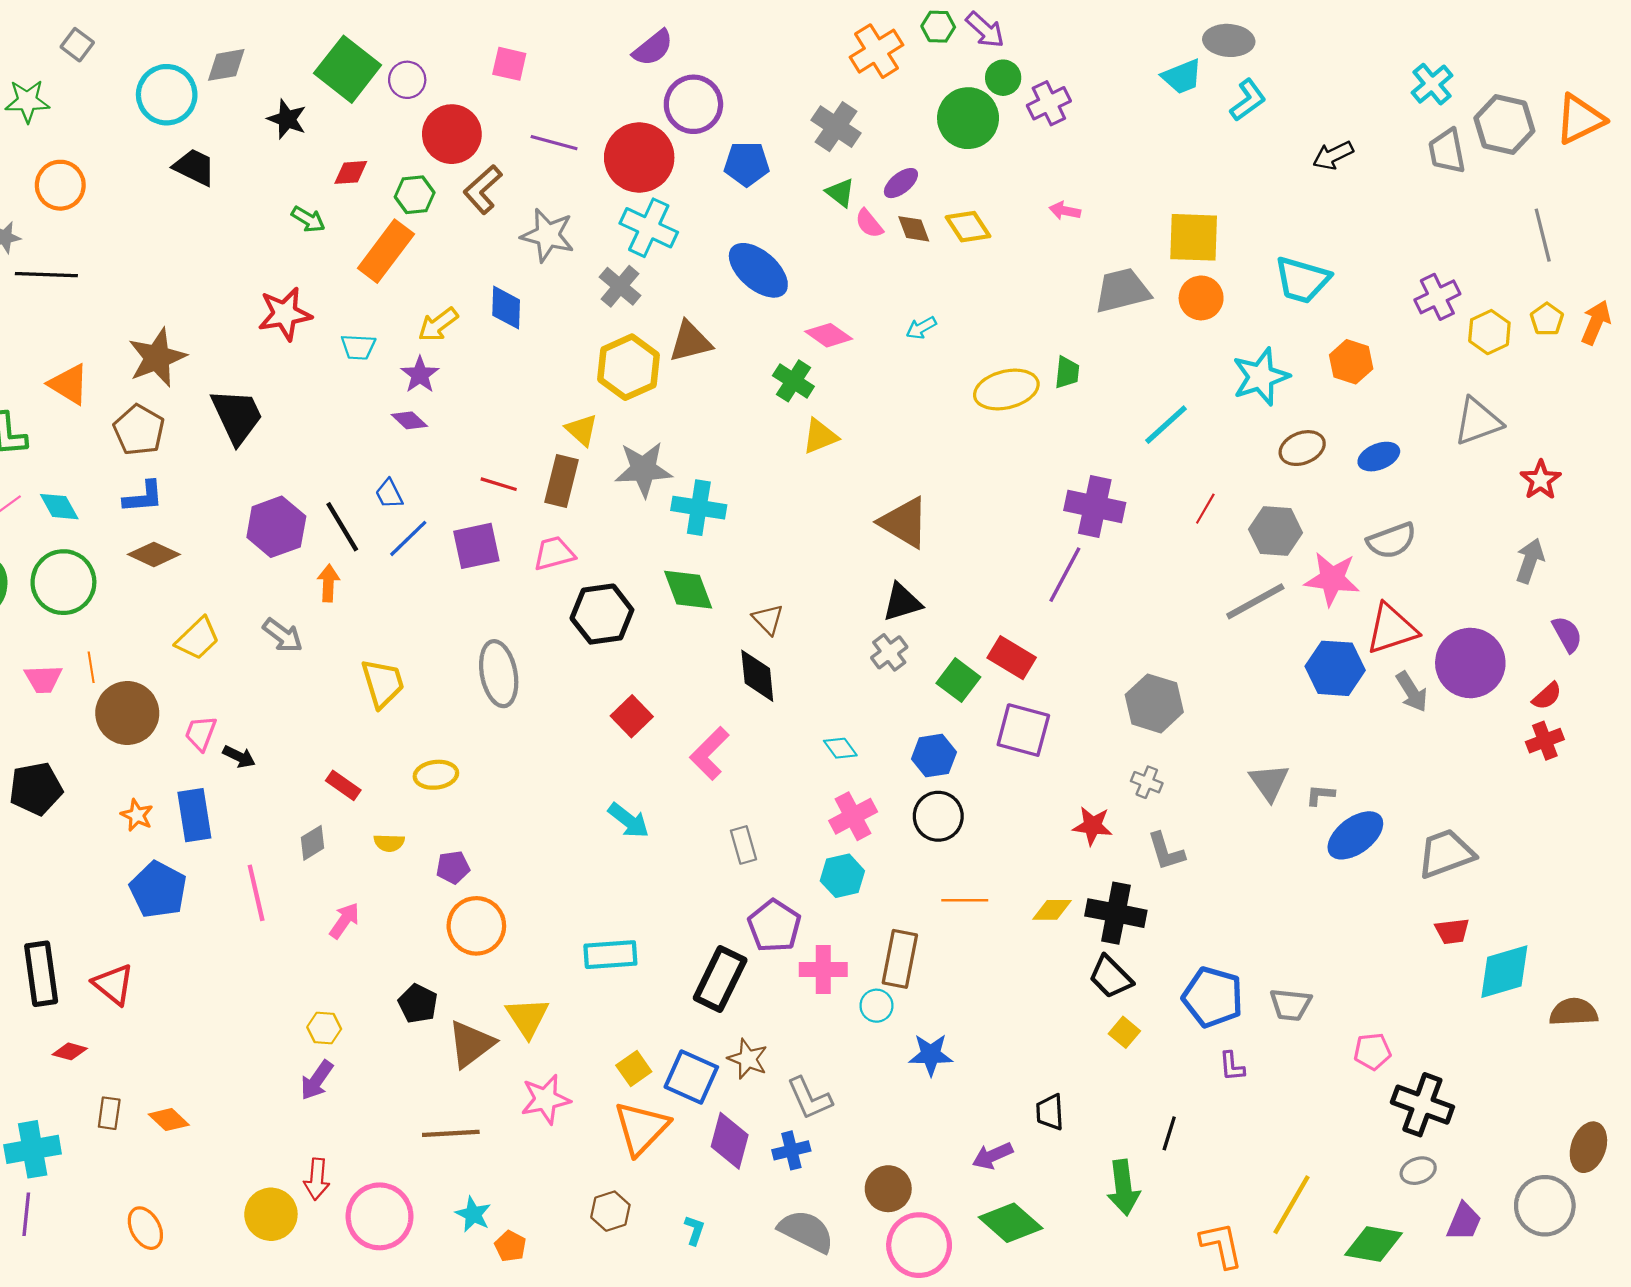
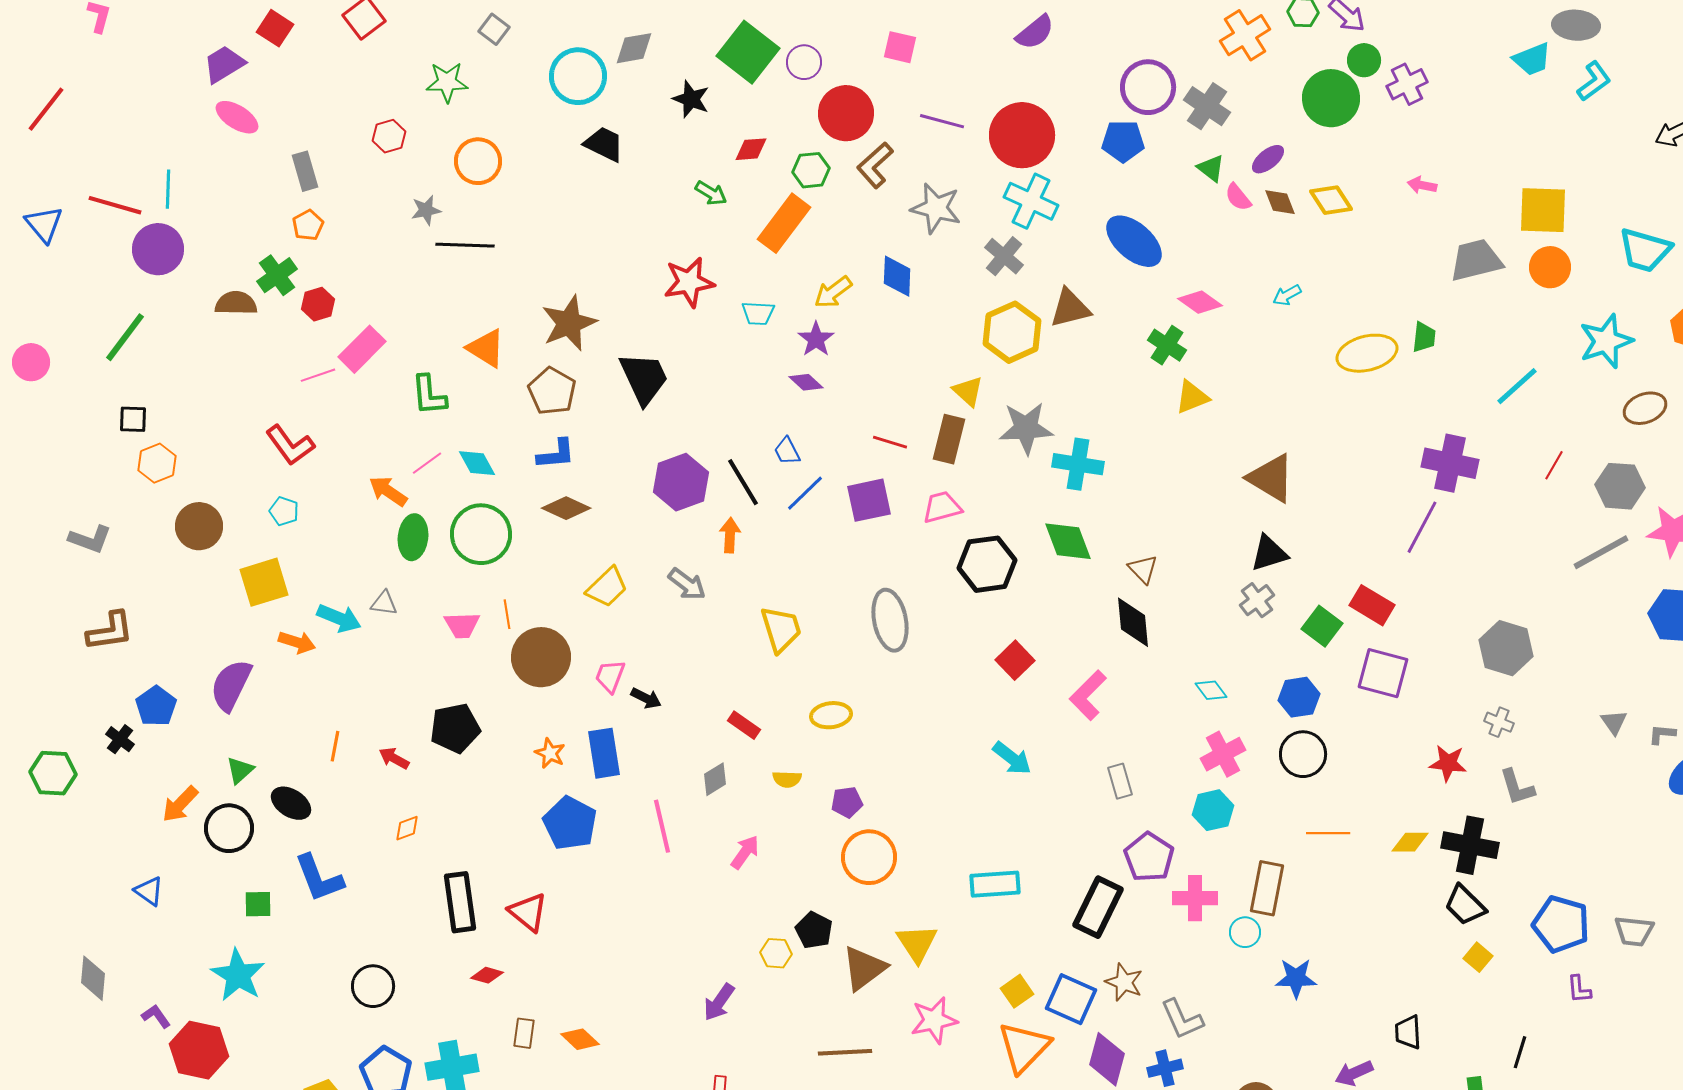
purple circle: (693, 104) -> (1148, 87), moved
gray triangle: (1269, 782) -> (1614, 722), size x0.7
yellow hexagon: (324, 1028) -> (776, 953), moved

